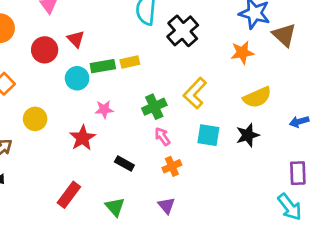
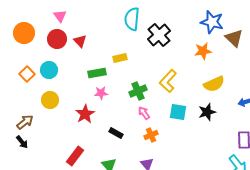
red circle: (45, 50) -> (57, 39), moved
green rectangle: (103, 66) -> (97, 73), moved
cyan circle: (77, 78) -> (49, 70), moved

